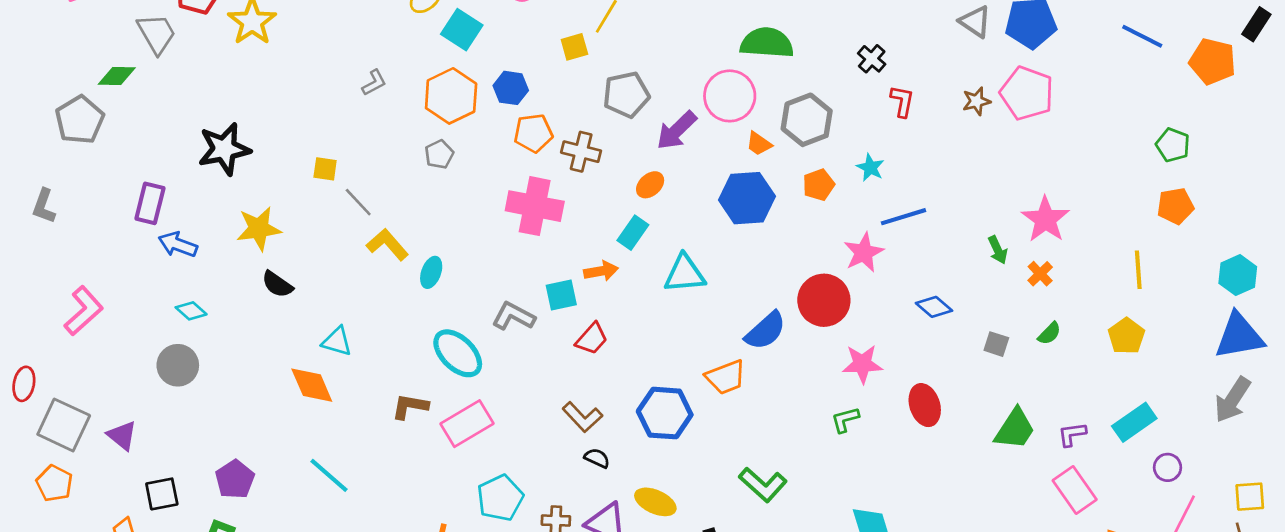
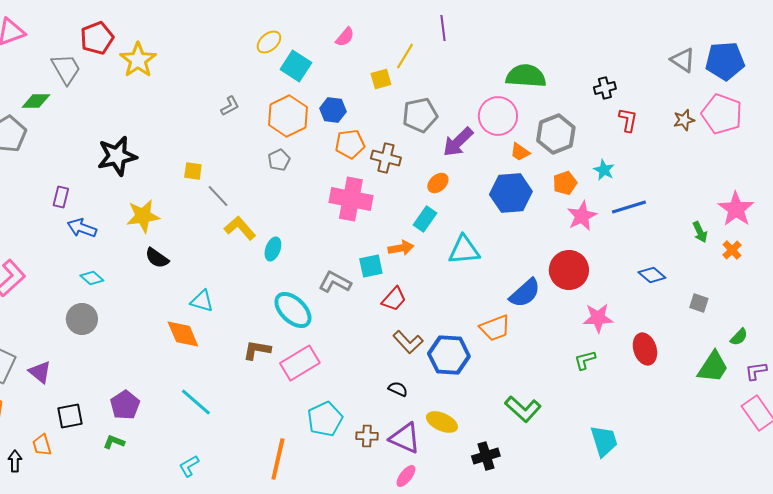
black cross: (872, 59) -> (605, 88), turned 35
purple rectangle: (150, 203) -> (61, 197), size x0.7
pink star: (864, 252) -> (582, 216), moved
green semicircle: (1049, 333) -> (739, 337), moved
brown L-shape: (582, 417) -> (408, 342), moved

